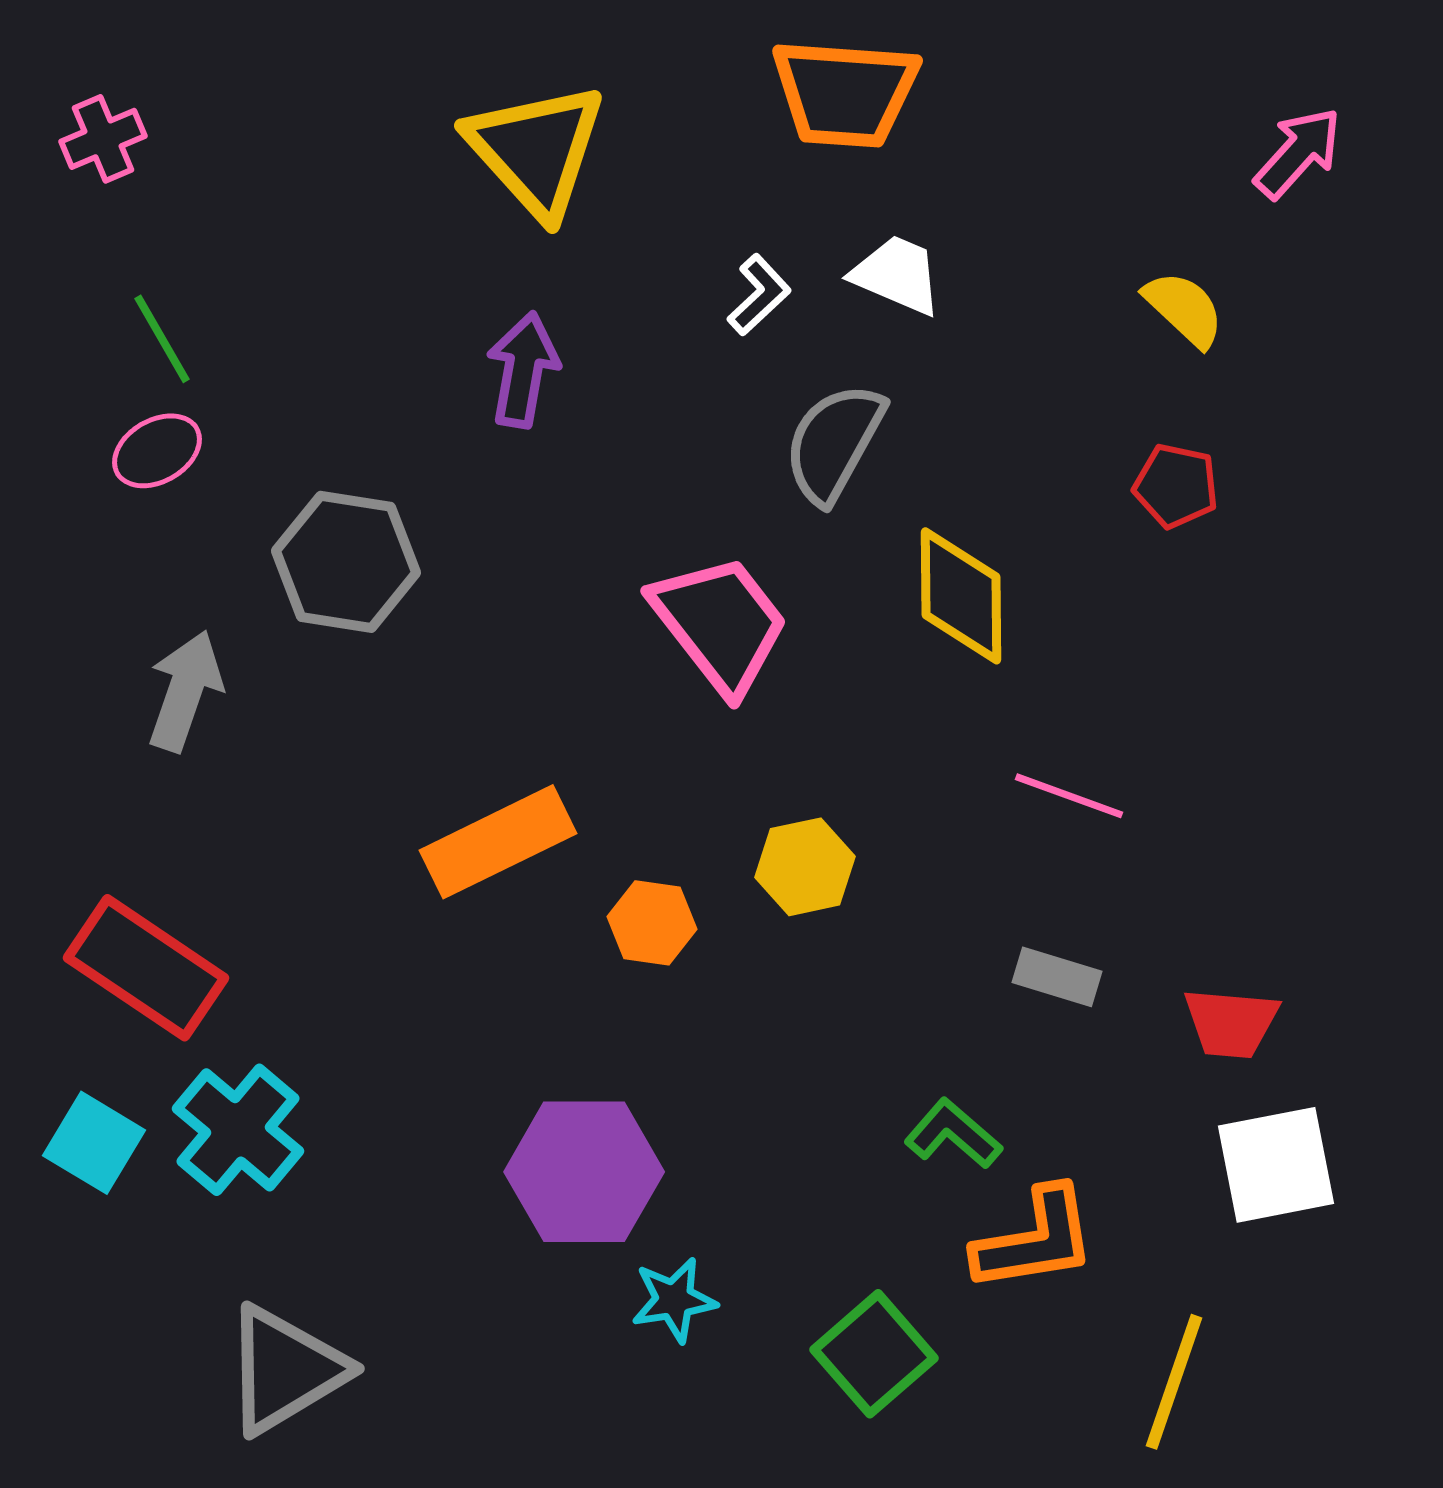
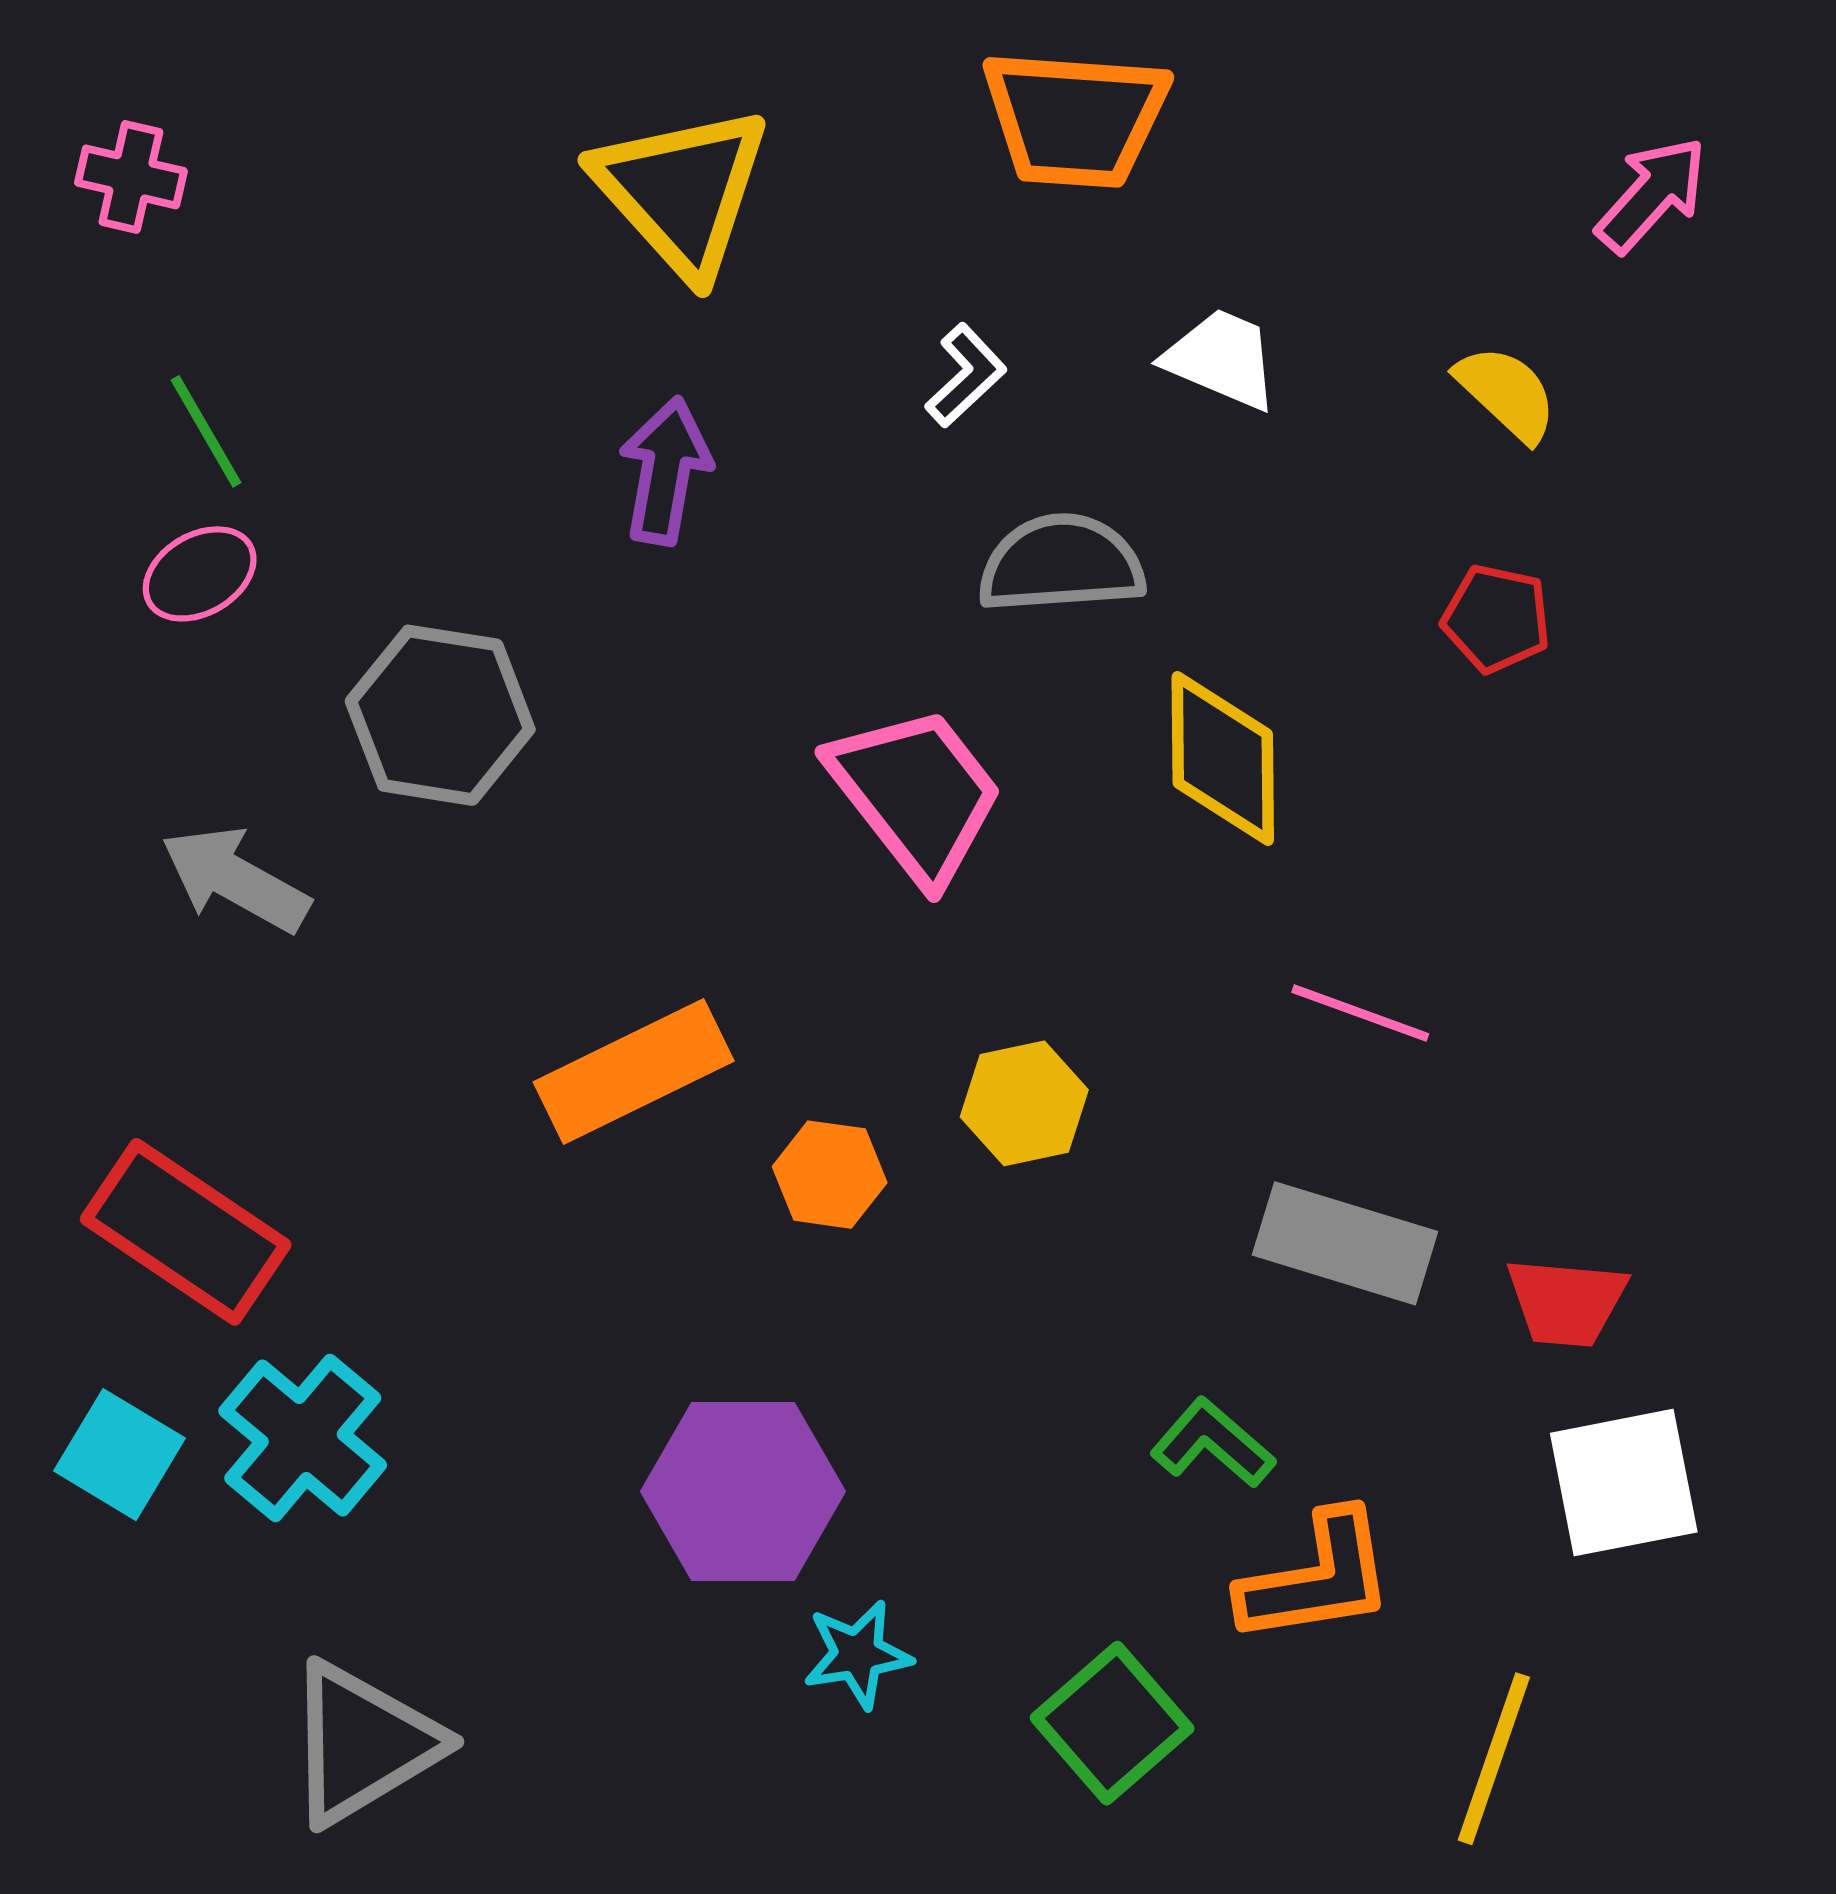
pink cross: (103, 139) -> (131, 177), turned 36
white trapezoid: (897, 275) -> (1222, 359), moved
gray semicircle: (834, 443) -> (1061, 564), turned 57
gray arrow: (185, 691) -> (235, 879), turned -80
gray rectangle: (1057, 977) -> (1345, 1243), size x1.6

